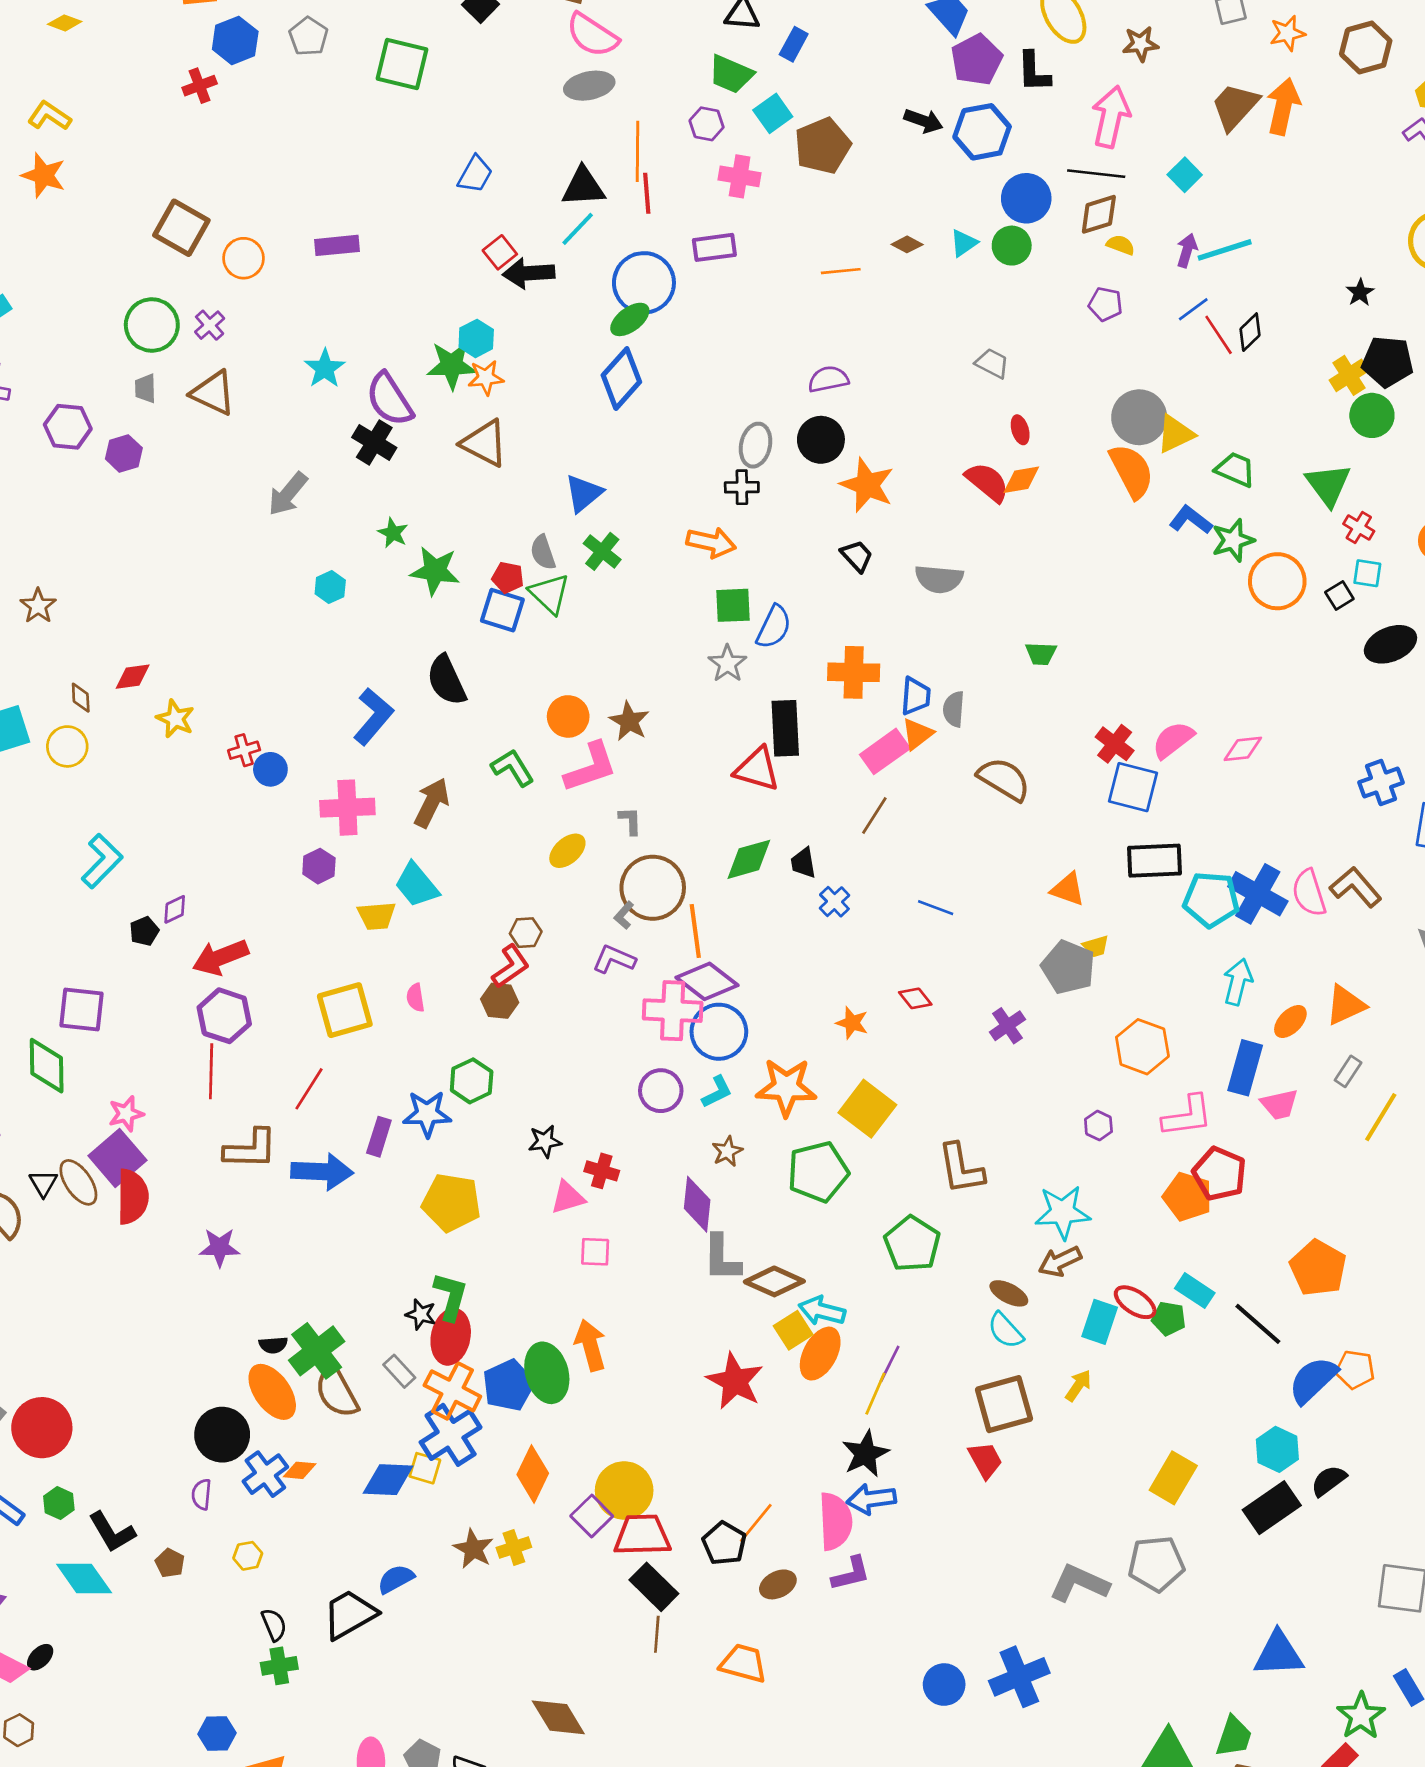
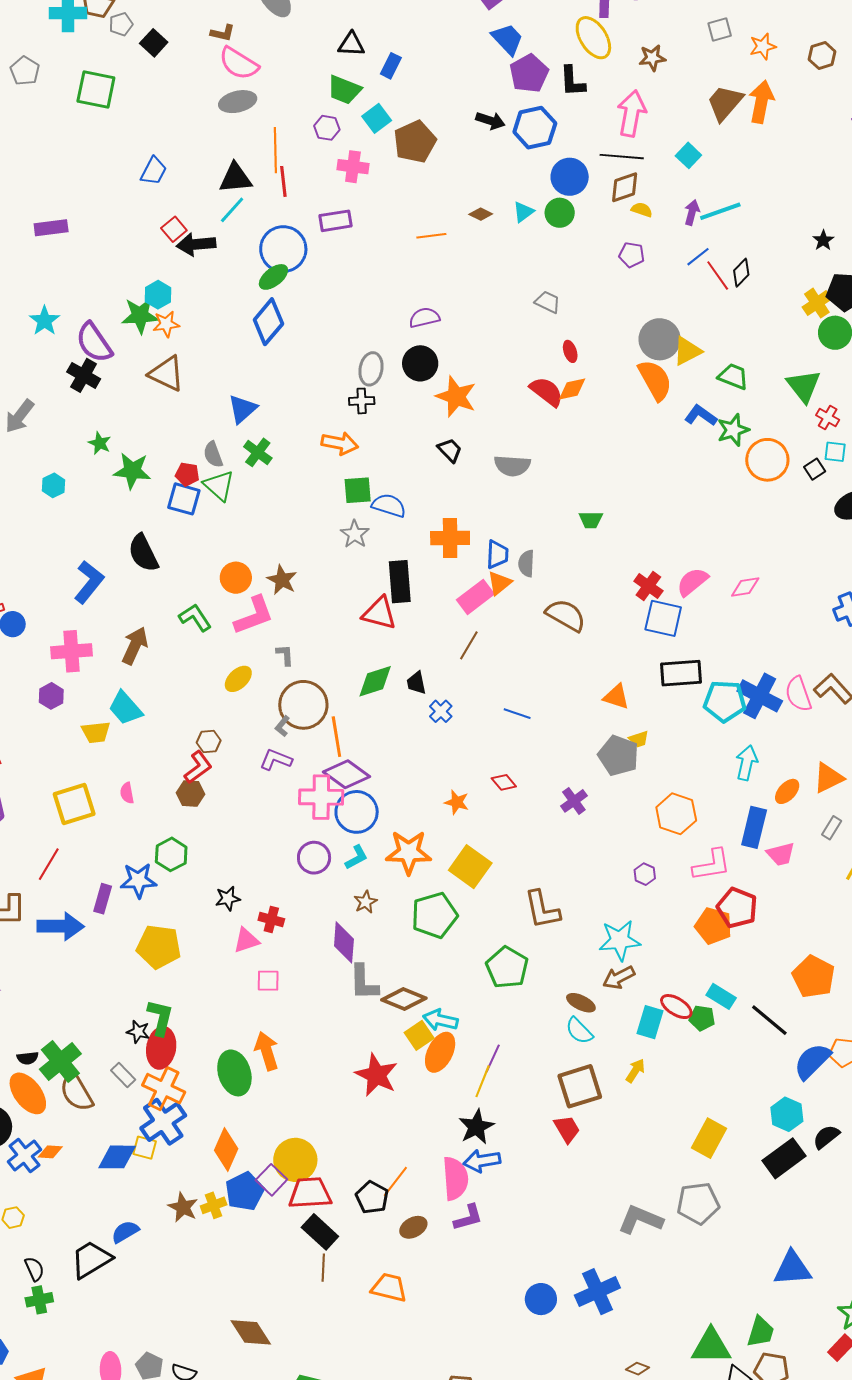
brown hexagon: (1366, 48) -> (822, 55), size x0.7
blue semicircle: (774, 627) -> (389, 506), turned -96
blue pentagon: (508, 1385) -> (245, 1191), moved

